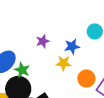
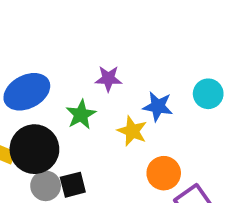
green star: (22, 70) -> (81, 115), moved

